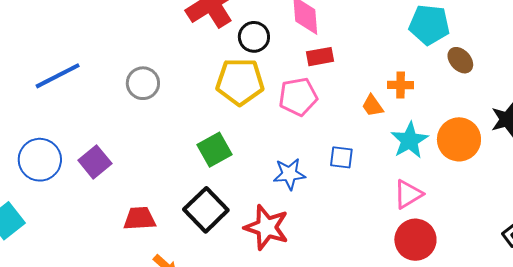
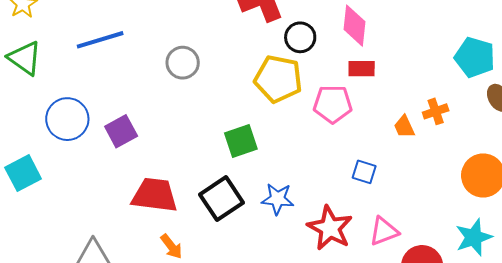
orange cross: (401, 85) -> (436, 111), turned -30
cyan star: (410, 140) -> (474, 237), moved
blue star: (289, 174) -> (278, 199), moved
pink triangle: (408, 194) -> (384, 231), moved
red trapezoid: (140, 219) -> (155, 195), size x1.4
red star: (267, 227) -> (330, 228), moved

